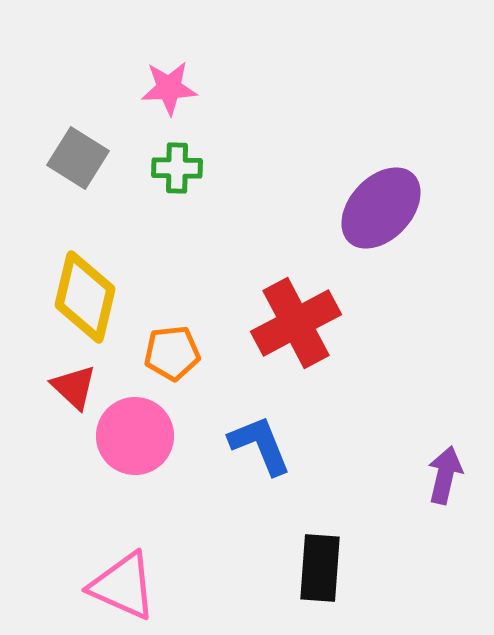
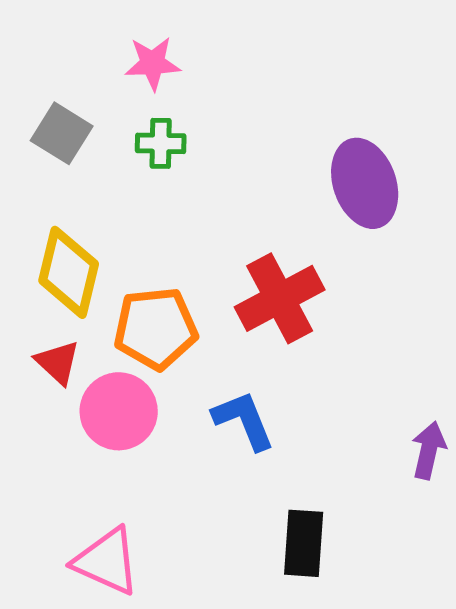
purple ellipse: (381, 208) -> (365, 183), turned -62
orange pentagon: (172, 353) -> (156, 328), size x1.5

